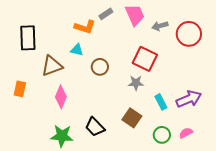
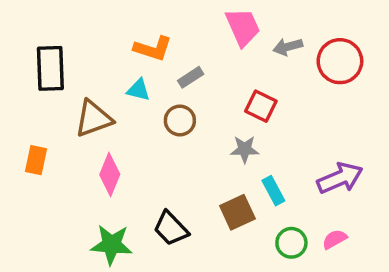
gray rectangle: (106, 14) -> (191, 77), moved
red square: (145, 59) -> (261, 106), size x0.7
cyan rectangle: (161, 102) -> (273, 191), moved
brown square: (132, 118) -> (237, 212), turned 30

